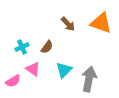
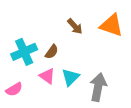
cyan cross: (22, 47) -> (24, 52), size x1.6
pink triangle: (33, 69) -> (47, 76), moved

